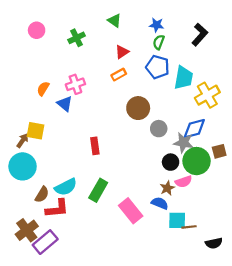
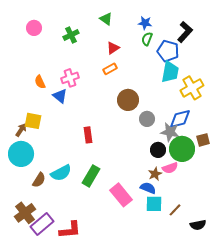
blue pentagon: (158, 67) -> (168, 51), moved
orange semicircle: (43, 89) -> (40, 82), turned -56
red L-shape: (57, 209) -> (70, 230), moved
cyan square: (177, 220) -> (154, 204), moved
brown line: (189, 227) -> (175, 210), turned -40

